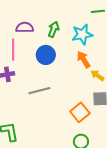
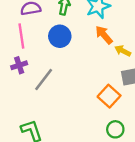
gray line: (39, 91) -> (44, 79), moved, turned -30

